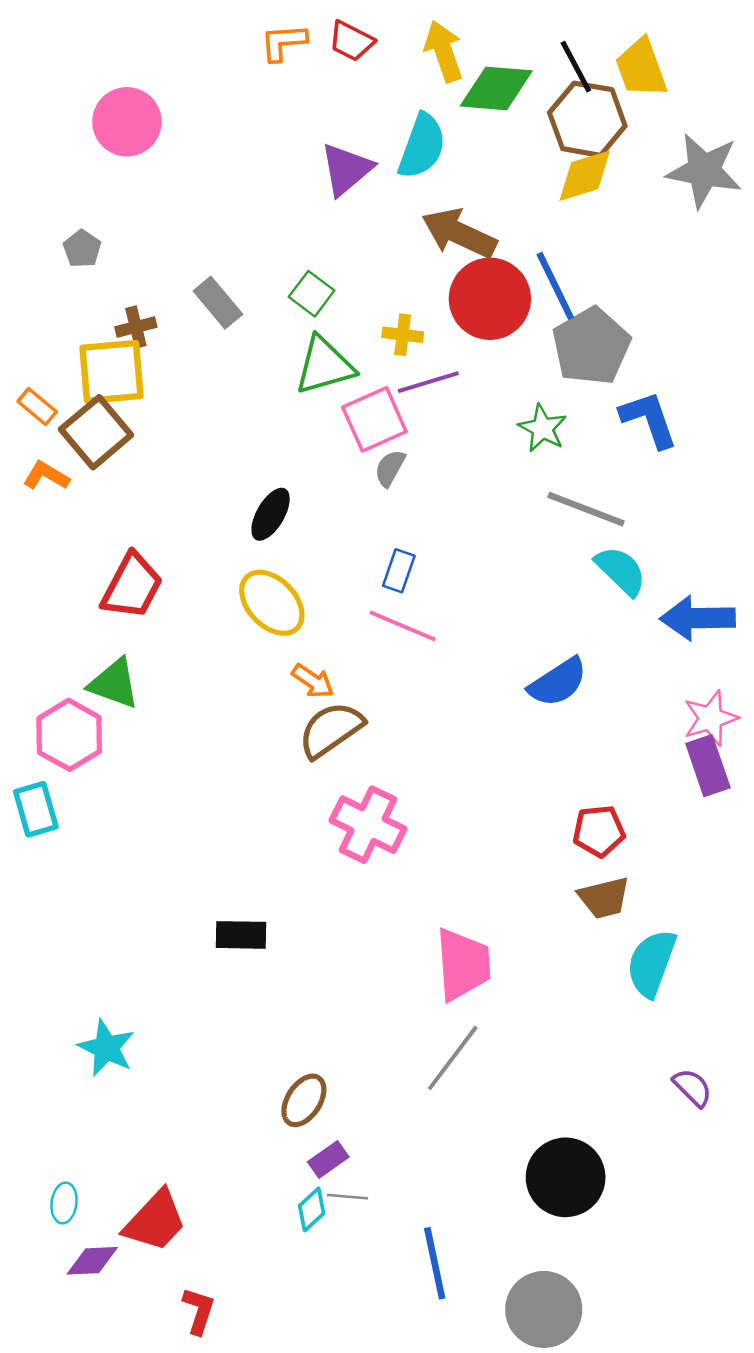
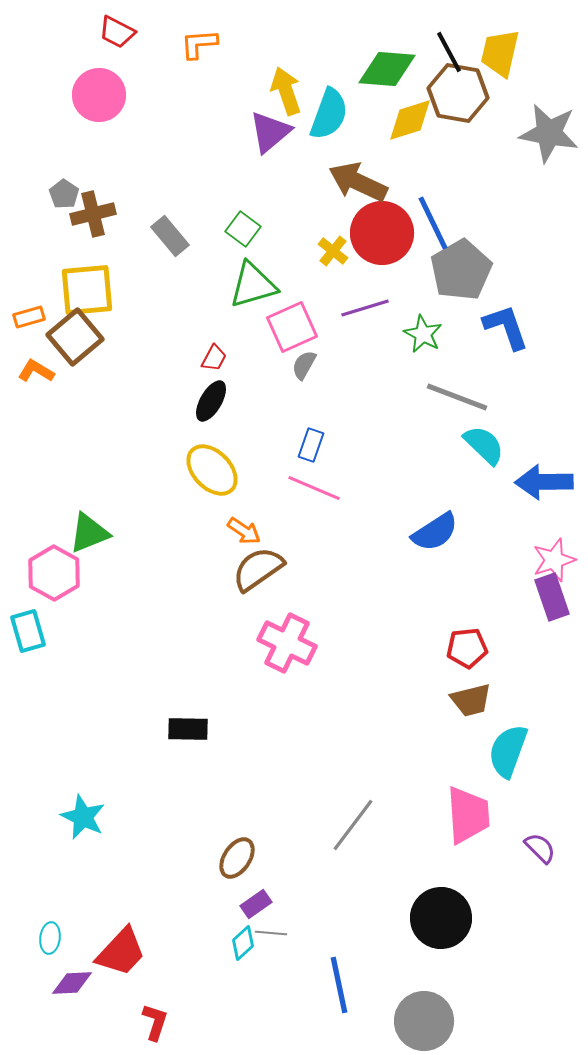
red trapezoid: (351, 41) -> (117, 32), moved
orange L-shape: (283, 42) -> (199, 44), moved
yellow arrow: (444, 51) -> (286, 91), moved
yellow trapezoid: (641, 68) -> (500, 53), turned 33
yellow diamond: (585, 176) -> (410, 120), moved
brown cross: (136, 327) -> (93, 214), moved, size x1.4
yellow cross: (403, 335) -> (333, 251), moved, turned 32
purple line: (428, 382) -> (365, 308), moved
orange rectangle: (37, 407) -> (29, 317), turned -56
red trapezoid: (132, 586) -> (214, 358), moved, size x0.5
green triangle: (114, 684) -> (89, 533), turned -42
pink trapezoid: (463, 964) -> (468, 815), moved

